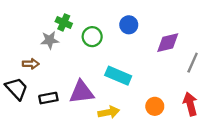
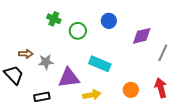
gray star: (50, 40) -> (46, 62), moved
black rectangle: (48, 98) -> (42, 97), moved

